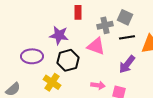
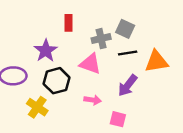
purple star: (59, 35) -> (46, 51), turned 30
pink arrow: (98, 85) -> (93, 100), moved

